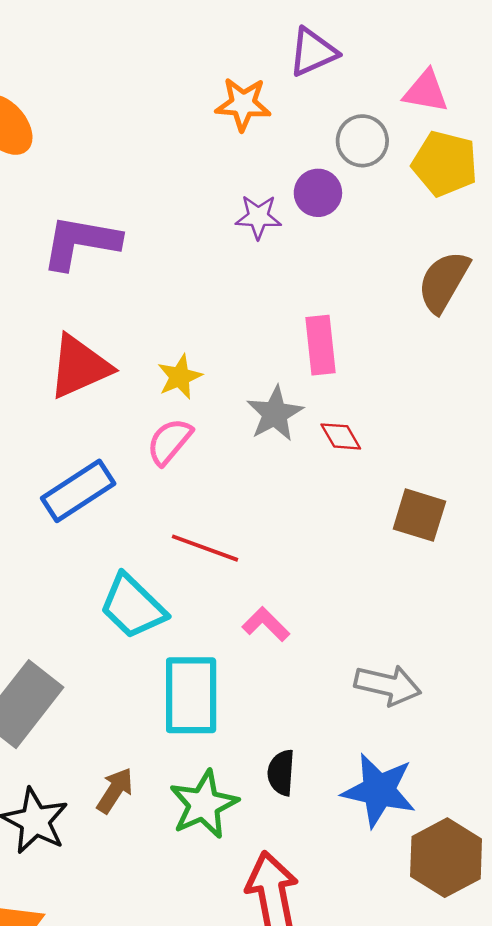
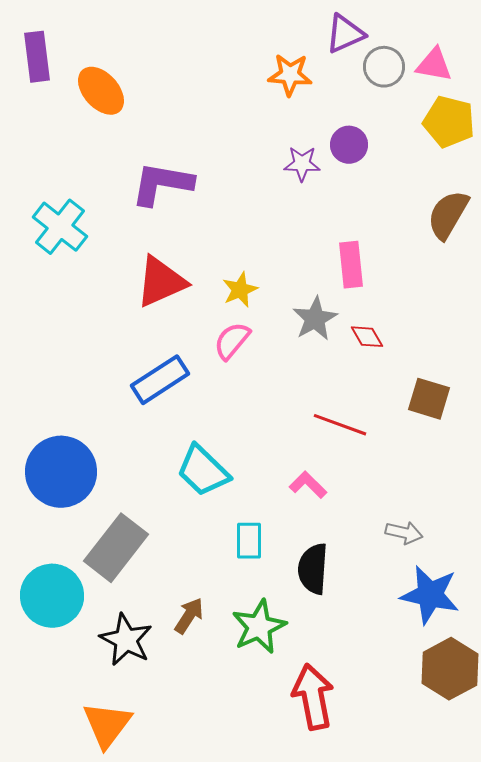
gray circle: (362, 141) -> (384, 67), moved
red line: (205, 548) -> (340, 425), moved
gray arrow: (388, 685) -> (404, 533), size x0.7
cyan rectangle: (191, 695) -> (249, 541), size x0.6
black semicircle: (281, 773) -> (313, 569), moved, size x1.4
blue star: (379, 790) -> (430, 595), moved

